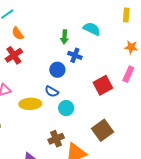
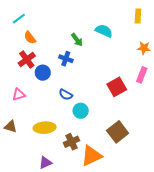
green arrow: (64, 37) -> (77, 40), turned -40
blue cross: (75, 55) -> (66, 59), moved
blue circle: (57, 70) -> (43, 73), moved
yellow ellipse: (30, 104) -> (45, 128), moved

